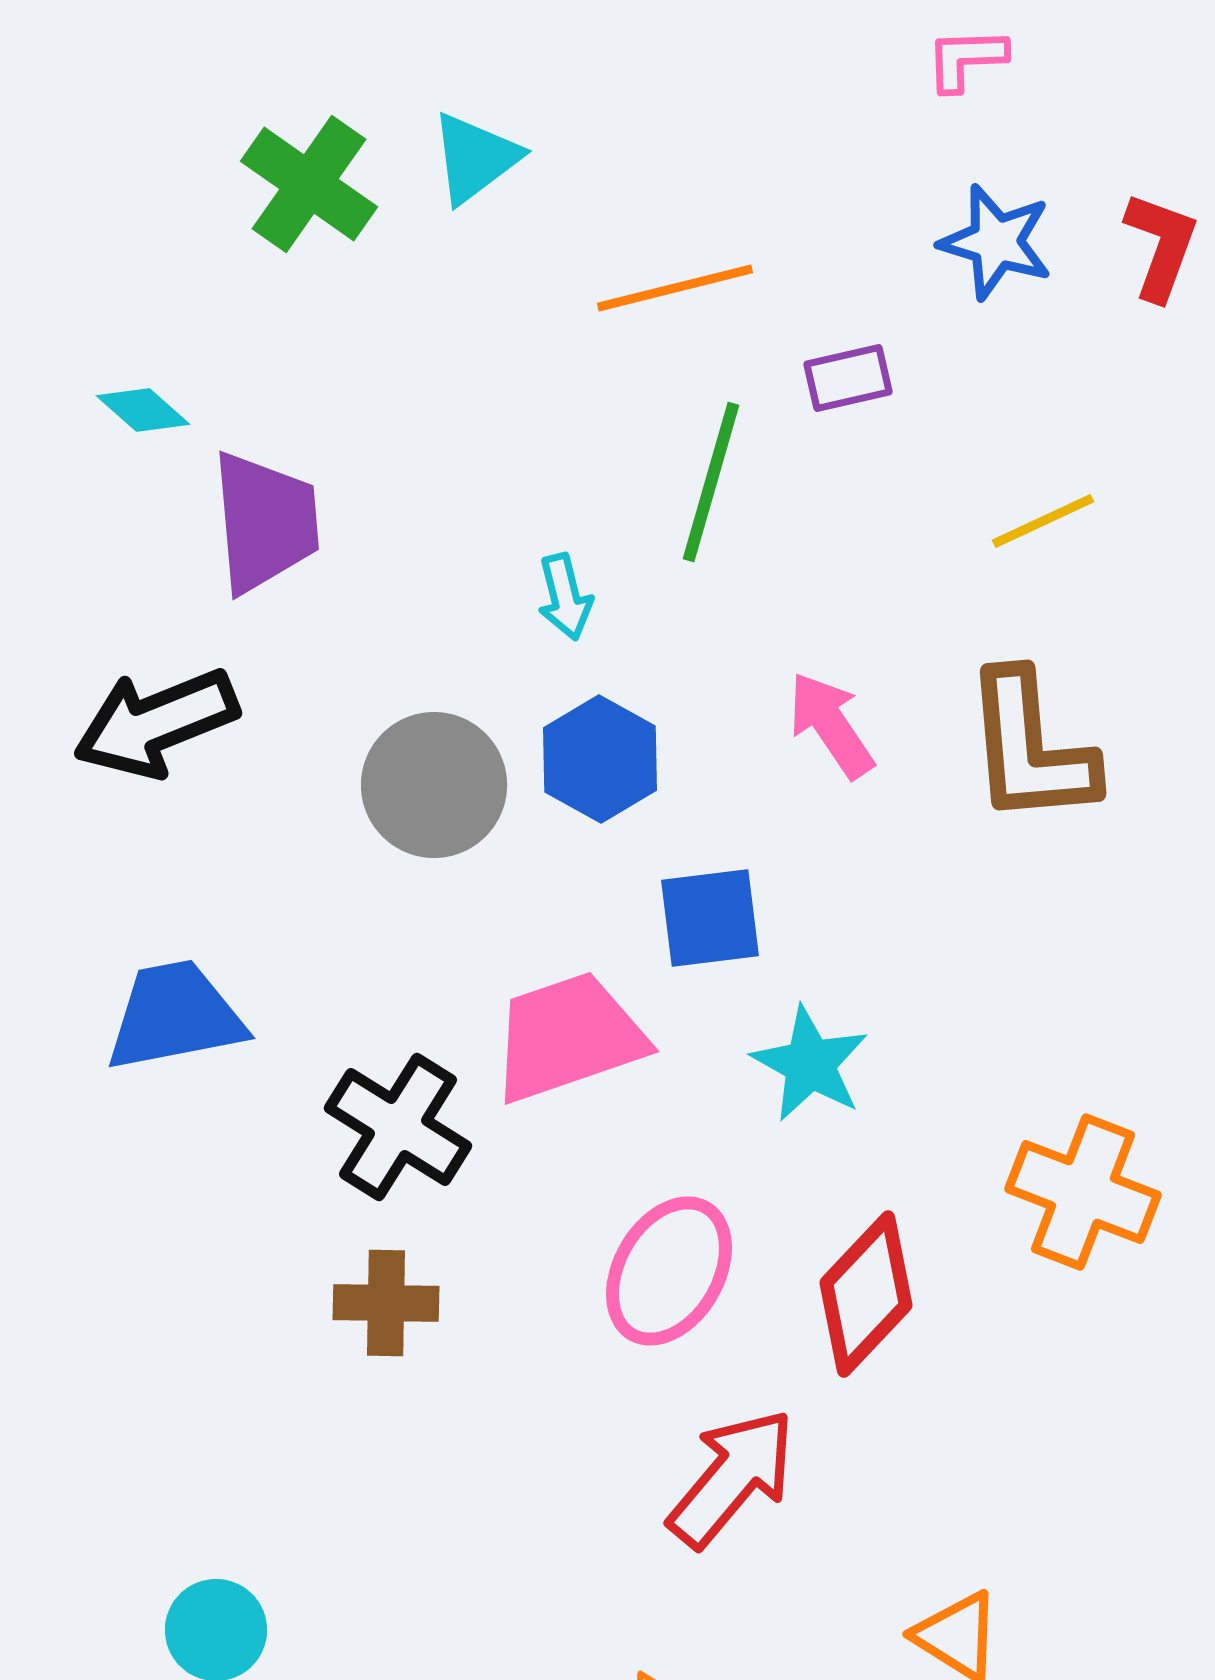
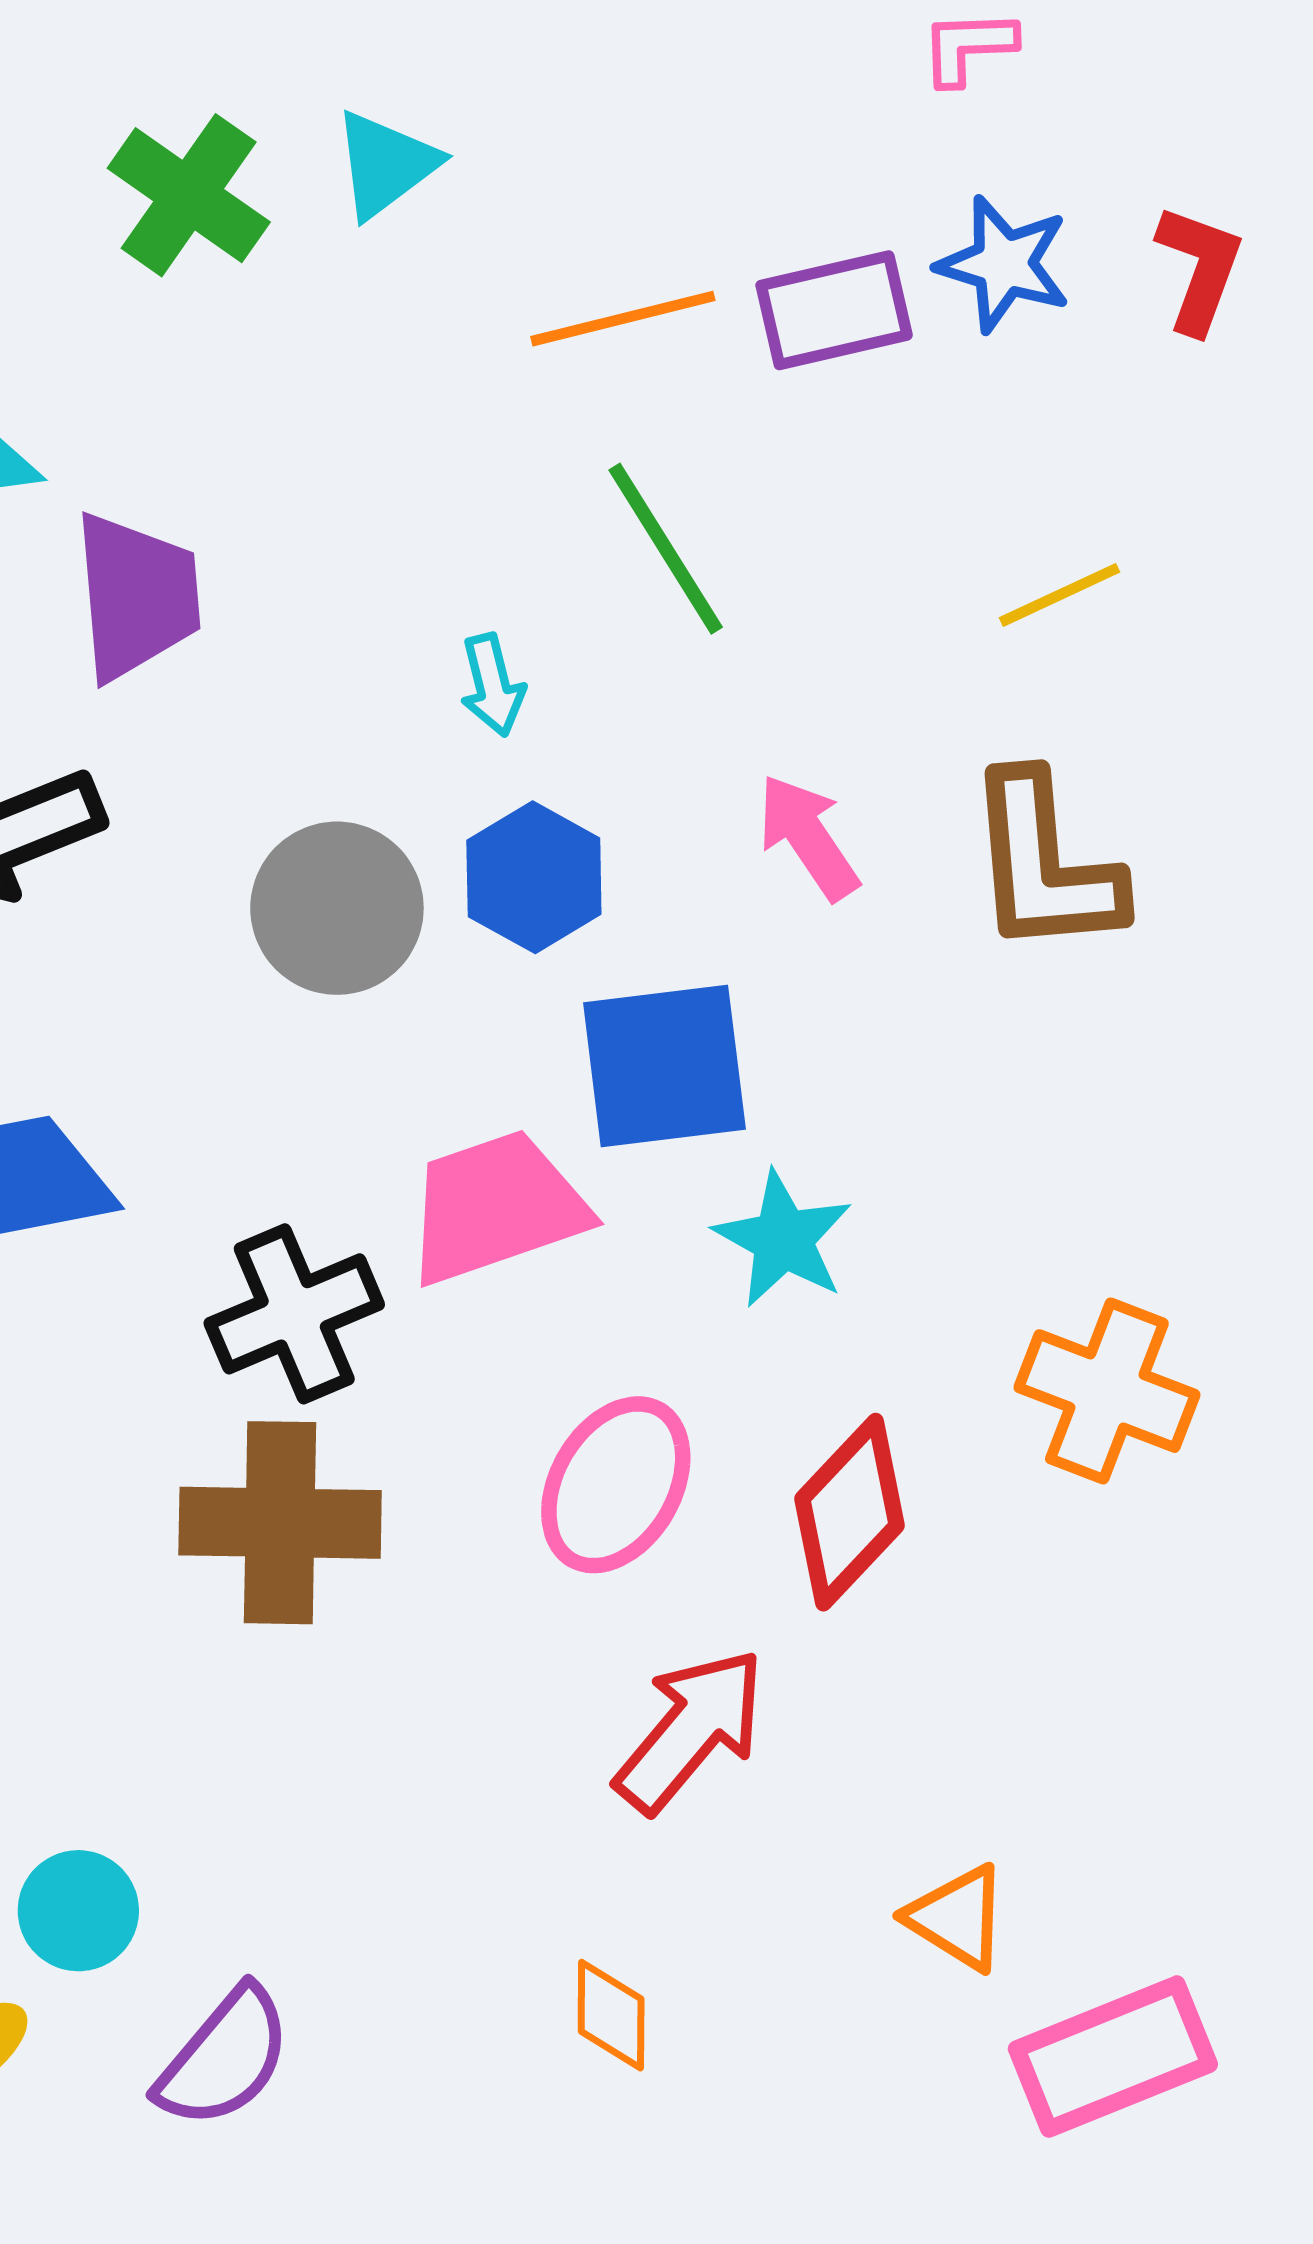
purple rectangle: (848, 378) -> (834, 310), moved, size x1.5
green line: (711, 482) -> (666, 549), turned -48
blue square: (710, 918) -> (664, 1066), size x1.4
black cross: (398, 1127) -> (294, 1314), turned 35
brown cross: (386, 1303) -> (280, 1523), size x1.6

